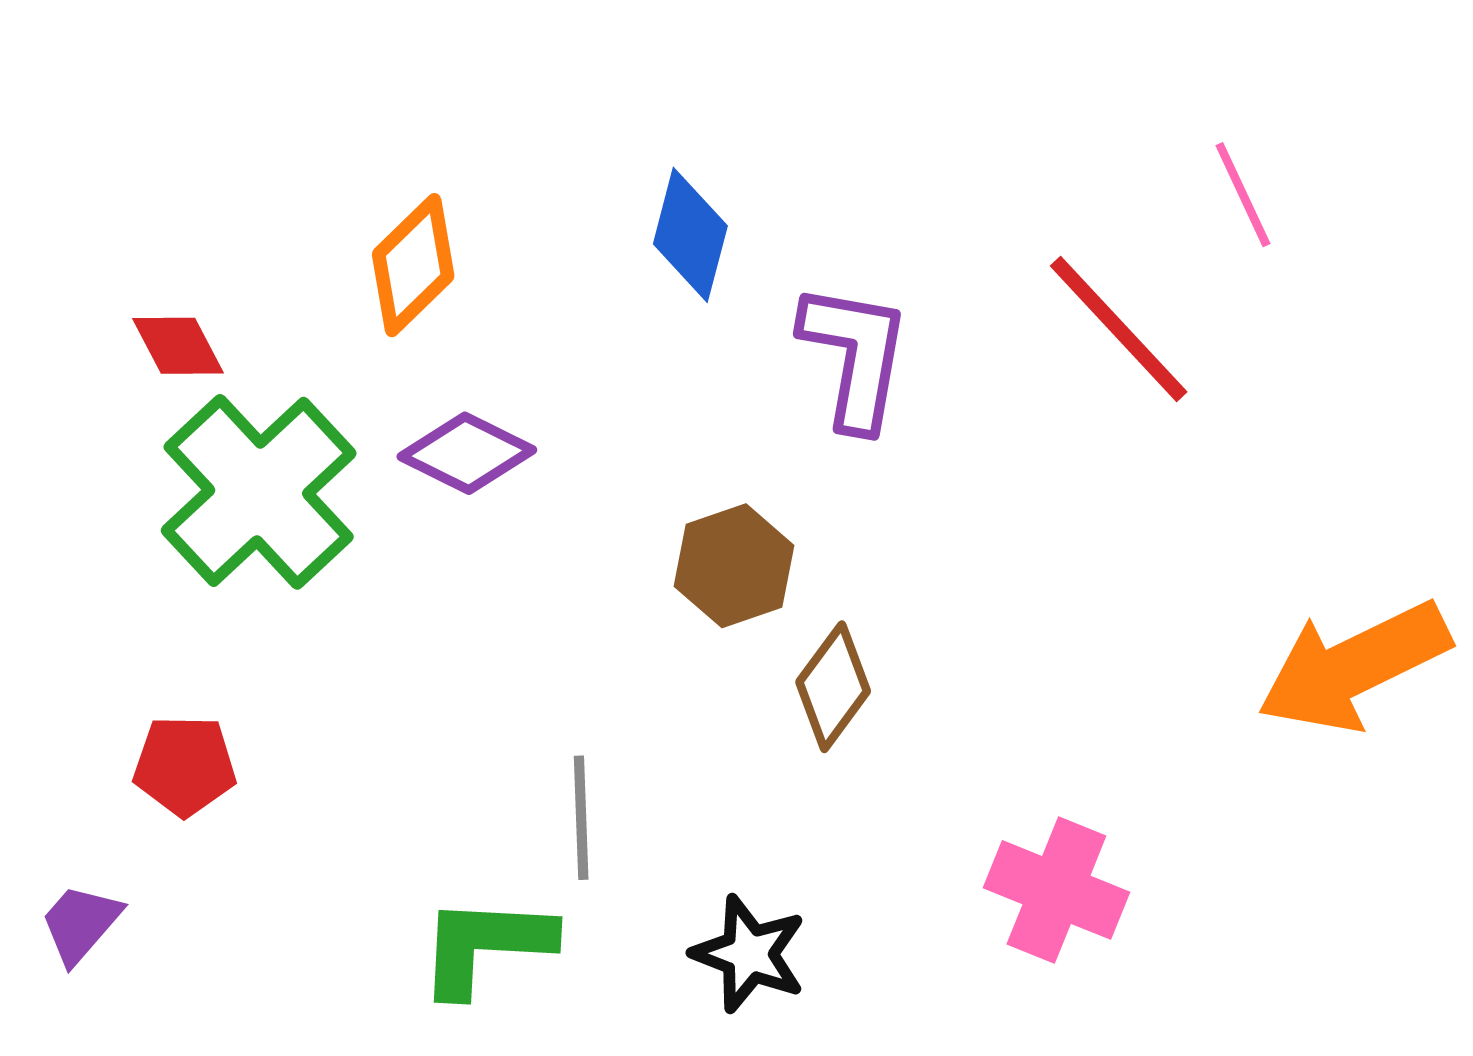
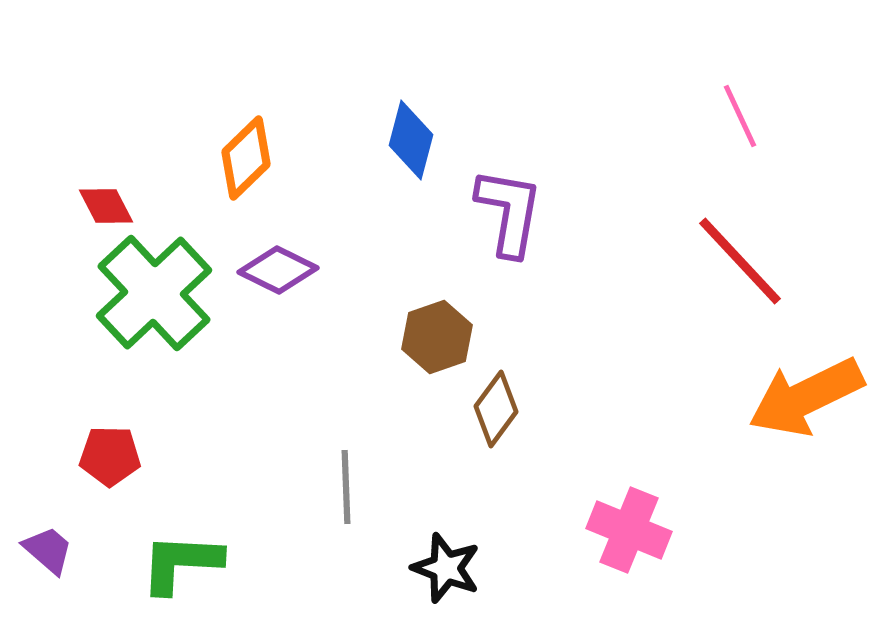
red line: (1119, 329) -> (740, 261), moved
purple trapezoid: (81, 924) -> (48, 550), turned 90
green L-shape: (485, 945) -> (181, 563), moved

